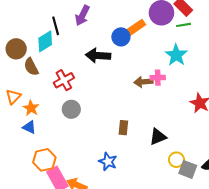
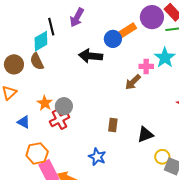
brown circle: (16, 49) -> (14, 64), moved
brown semicircle: (31, 67) -> (37, 61), moved
pink cross: (158, 78) -> (146, 66), moved
red cross: (64, 80) -> (60, 119), moved
brown arrow: (143, 82) -> (133, 82), turned -42
orange star: (31, 108) -> (45, 103), moved

